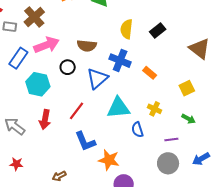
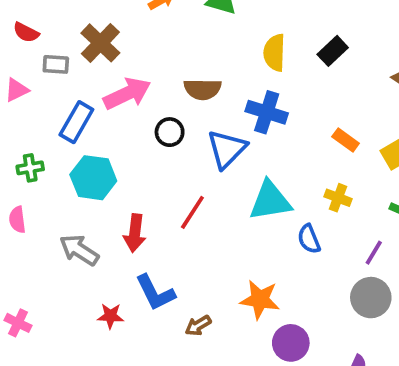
orange rectangle: (150, 73) -> (346, 140), moved
cyan hexagon: (38, 84) -> (93, 178), moved
purple line: (171, 140) -> (374, 253), turned -48
blue L-shape: (85, 141) -> (155, 293), moved
red star: (16, 164) -> (110, 316), moved
brown arrow: (59, 176) -> (198, 325), moved

